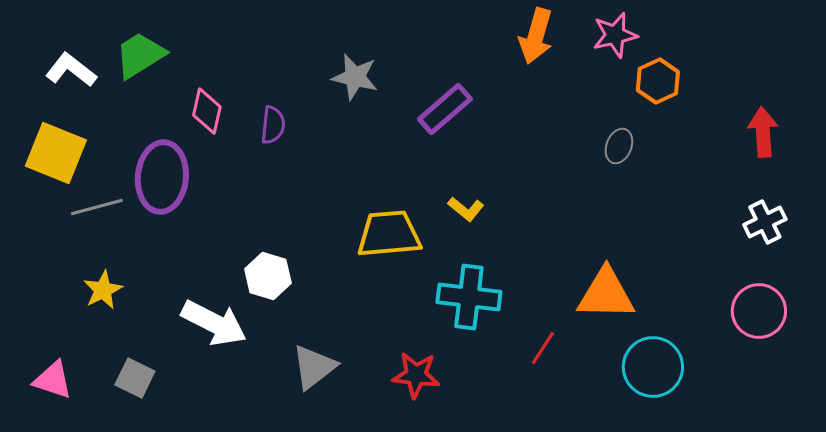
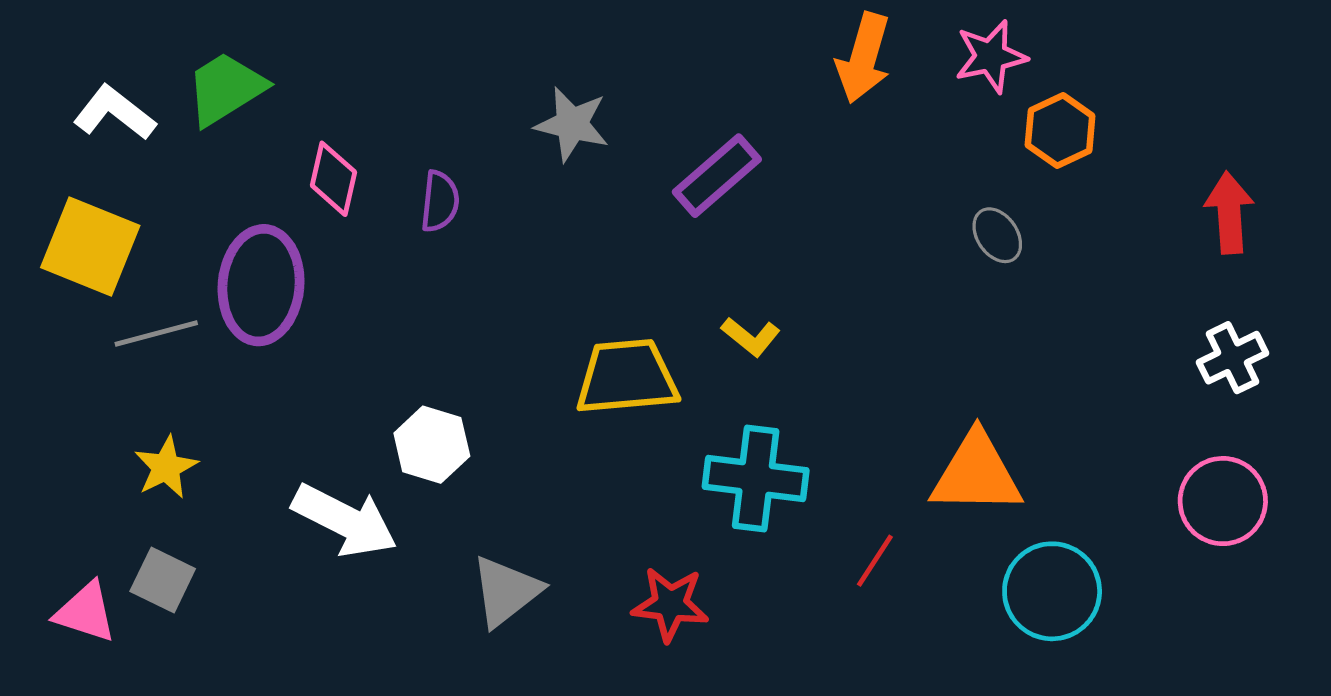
gray ellipse: (619, 146) -> (997, 235), turned -56
gray square: (135, 378) -> (163, 580), moved

